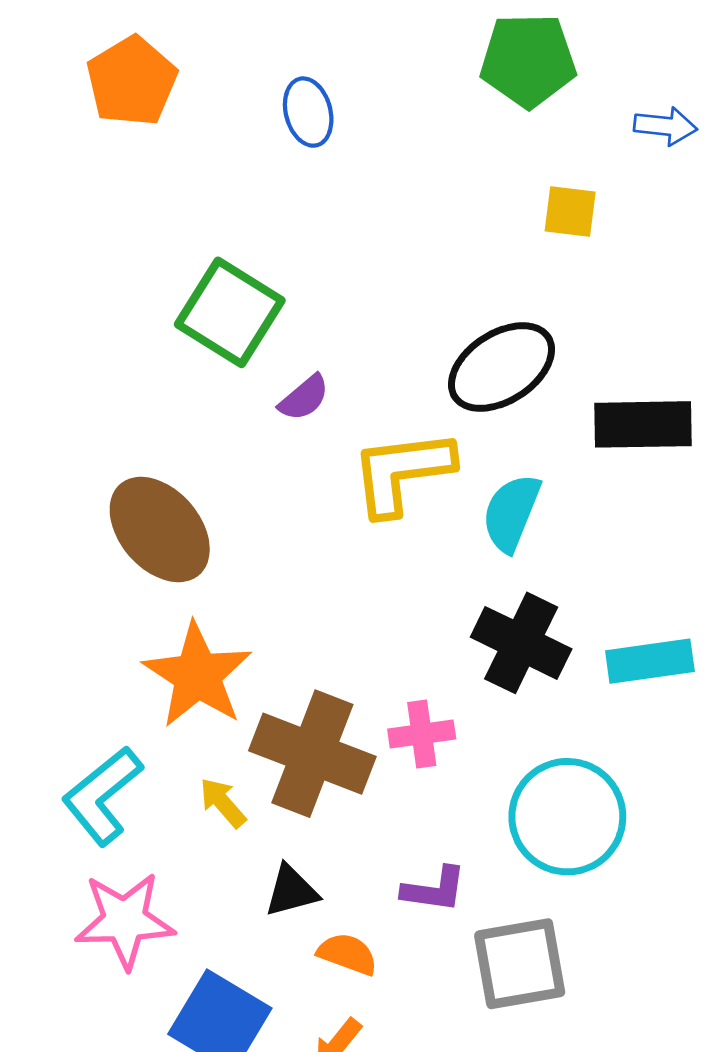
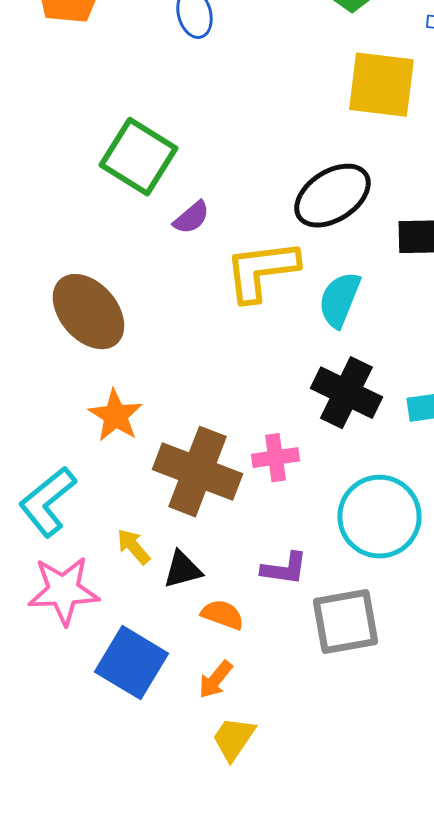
yellow square: (570, 212) -> (381, 85), size x1.8
orange star: (198, 675) -> (115, 416), size x0.7
yellow arrow: (223, 803) -> (133, 547), moved

